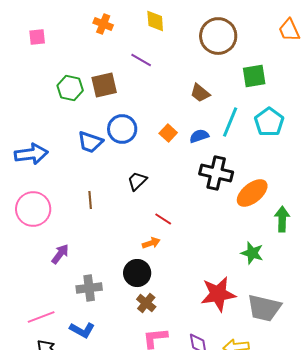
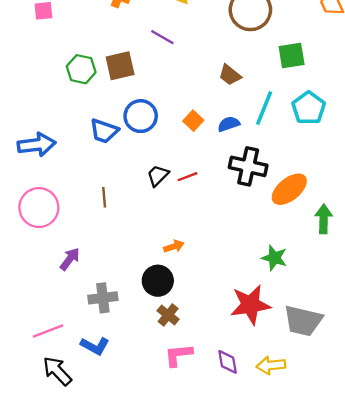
red line: (163, 219) -> (188, 177), moved, turned -54
green star: (252, 253) -> (274, 258), moved

